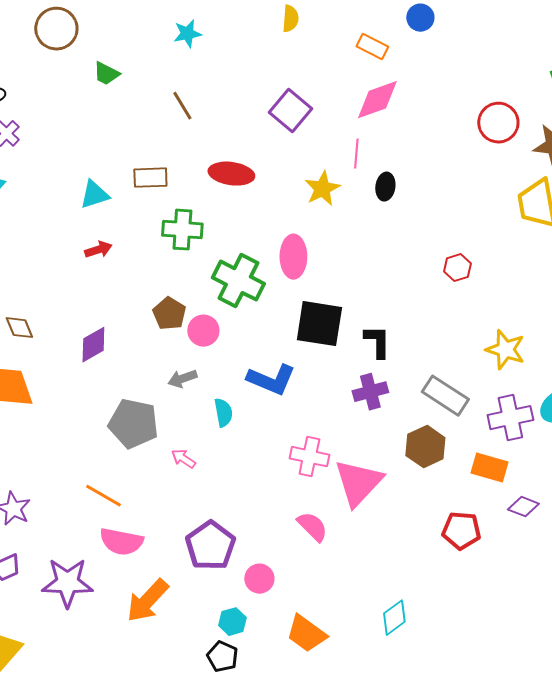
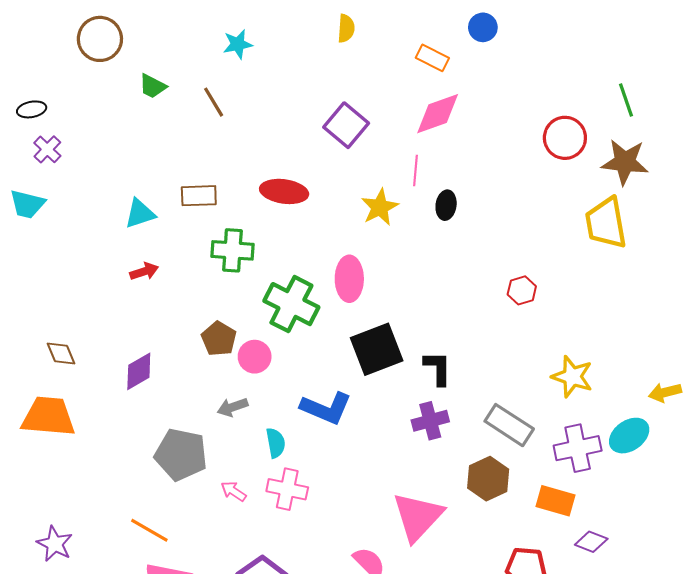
brown line: (182, 106) -> (214, 102), moved
black square: (319, 324) -> (377, 349), turned -30
pink cross: (309, 457) -> (287, 489), moved

